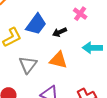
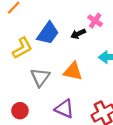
black arrow: (60, 32) -> (78, 34), moved

